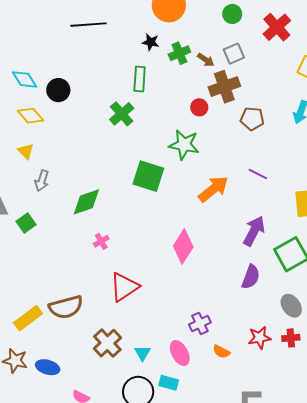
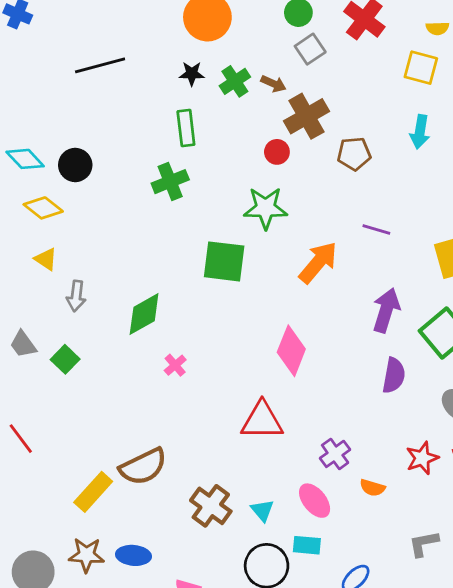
gray square: (234, 54) -> (310, 49), moved
green cross: (122, 114) -> (170, 182), turned 30
red triangle: (124, 287) -> (262, 421), moved, turned 44

